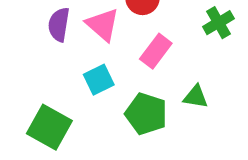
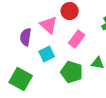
purple semicircle: (59, 25) -> (26, 37), moved

